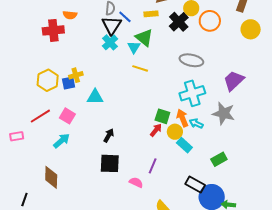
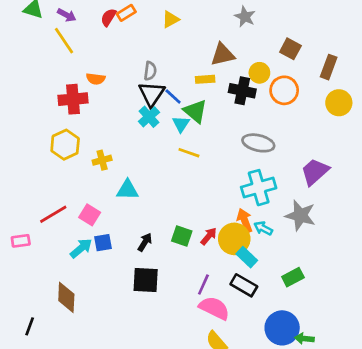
blue line: (125, 17) -> (173, 96), moved
black cross: (179, 22) -> (242, 91), turned -36
yellow hexagon: (48, 80) -> (65, 145), moved
blue square: (69, 83) -> (103, 243), moved
green square: (162, 116) -> (182, 236), moved
yellow circle: (175, 132) -> (234, 239), size x1.5
pink semicircle: (136, 182) -> (214, 308), moved, size x1.6
black rectangle: (195, 184) -> (244, 285), moved

